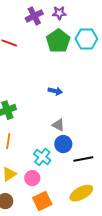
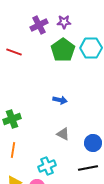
blue circle: (63, 144) -> (93, 143), moved
cyan cross: (42, 157) -> (47, 166), turned 30

